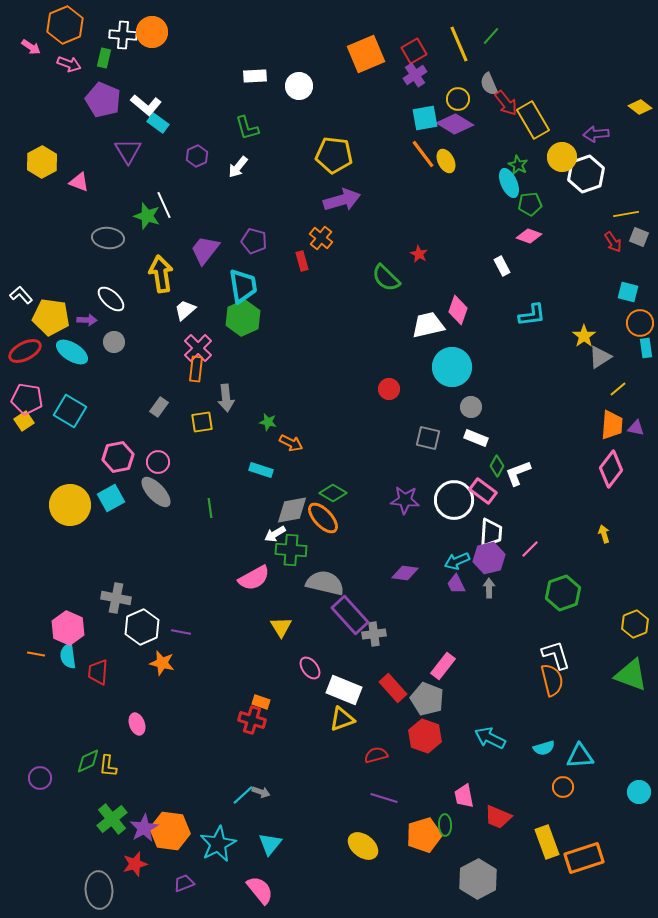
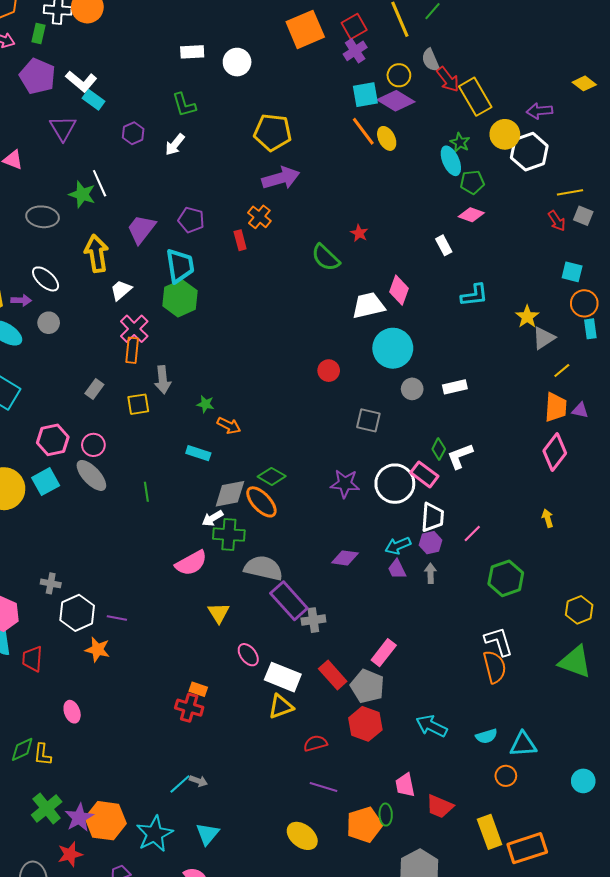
white rectangle: (476, 438) -> (455, 387), moved, turned -35
purple hexagon: (489, 558) -> (430, 543), size x0.7
gray cross: (116, 598) -> (51, 583), size x0.7

